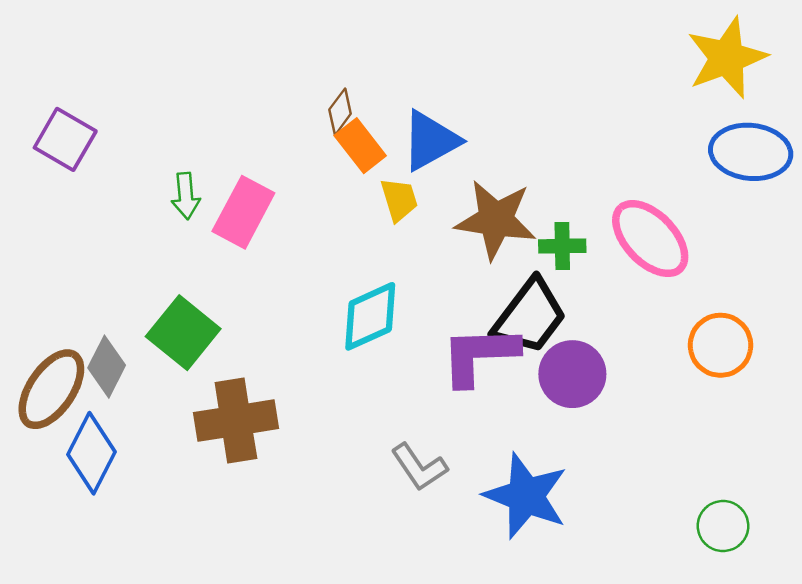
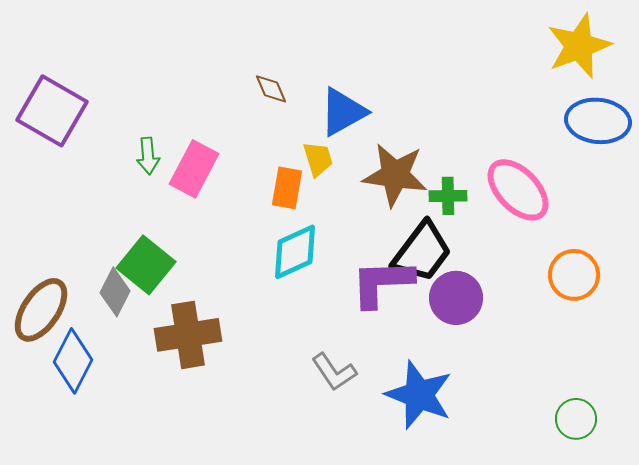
brown diamond: (340, 112) -> (271, 89), turned -60
purple square: (65, 139) -> (52, 111), size x1.4
orange rectangle: (360, 146) -> (287, 188), moved, turned 48
gray diamond: (107, 367) -> (115, 292), moved

